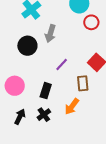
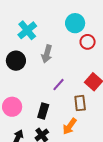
black circle: (27, 46) -> (16, 61), moved

